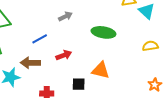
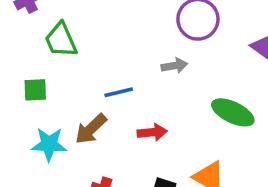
brown arrow: (30, 63) -> (91, 129), turned -60

